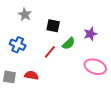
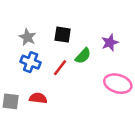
gray star: (25, 15) -> (27, 37), moved
blue cross: (18, 45) -> (31, 62), moved

